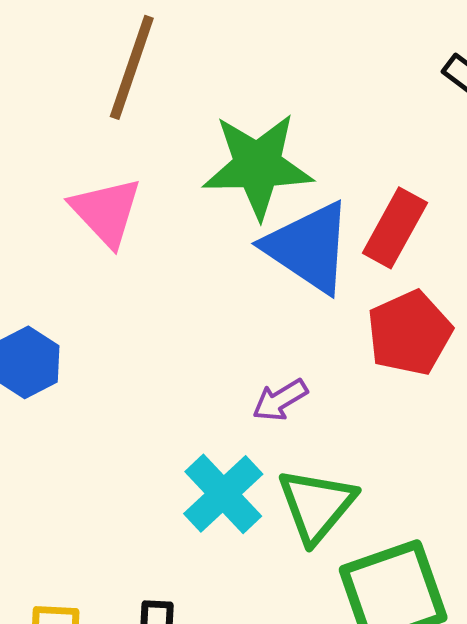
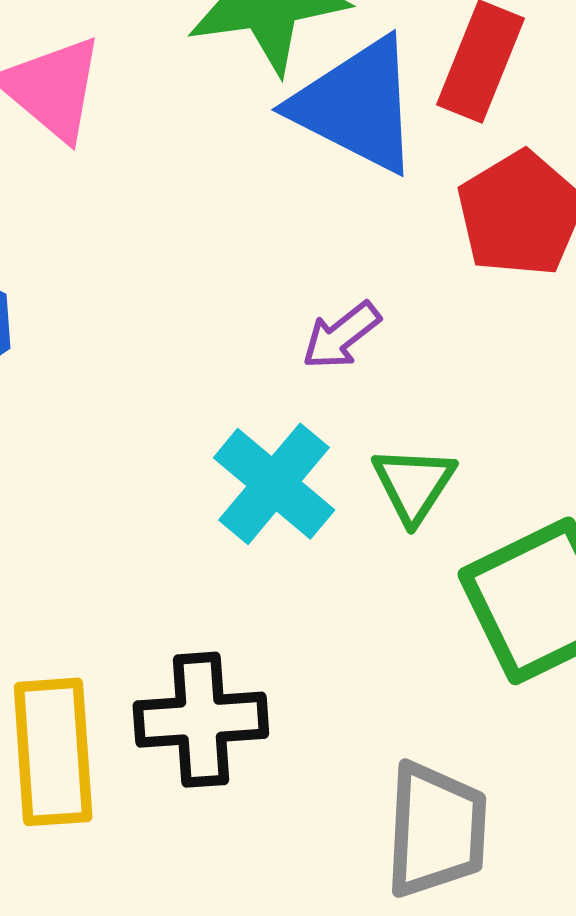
green triangle: (317, 505) -> (414, 484), size x0.7

